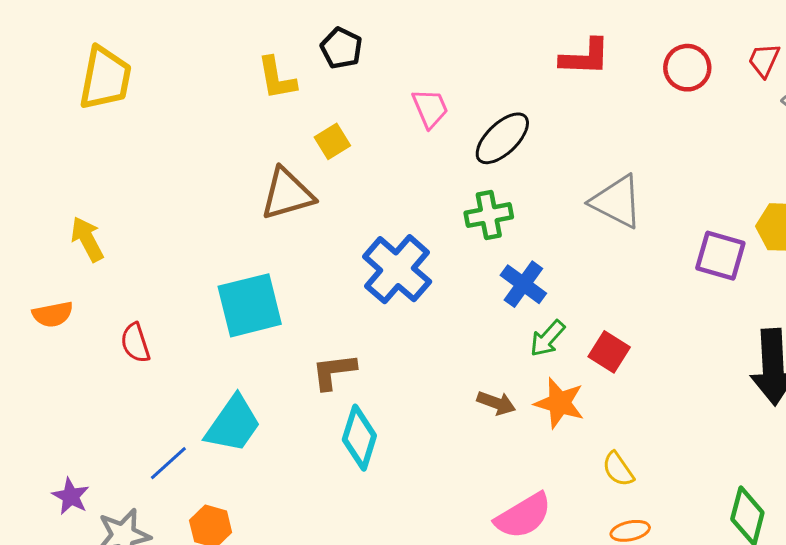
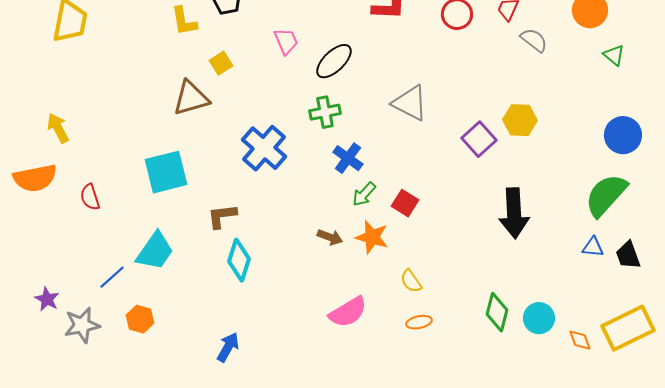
purple square: (720, 256) -> (479, 139), turned 32
orange semicircle: (53, 314) -> (35, 178), size x1.6

